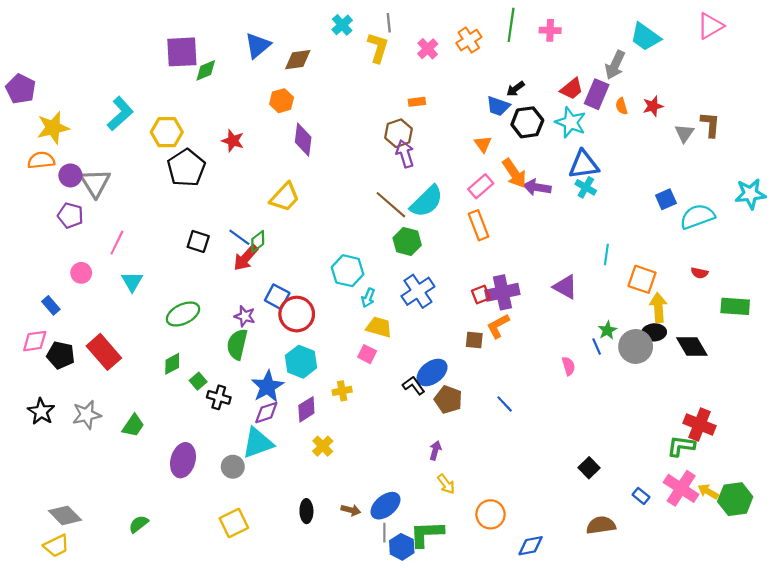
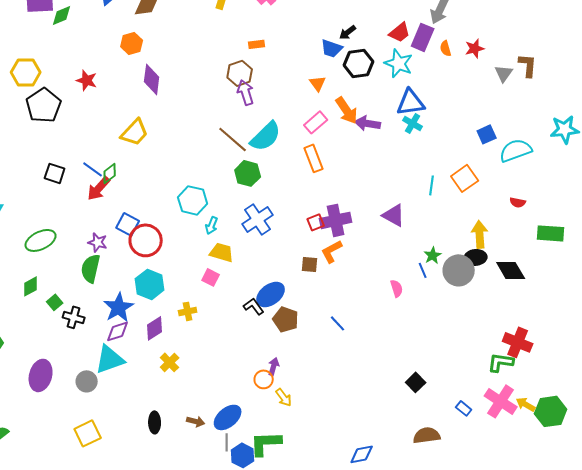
orange square: (642, 279) -> (465, 178), moved, turned 36
orange circle: (491, 514) -> (264, 379), moved, size x0.7

